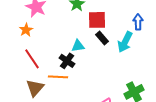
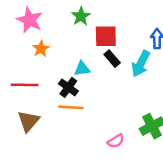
orange star: (26, 30) -> (41, 49), moved
red line: (32, 59) -> (25, 85), turned -55
orange line: (58, 77) -> (71, 107), moved

